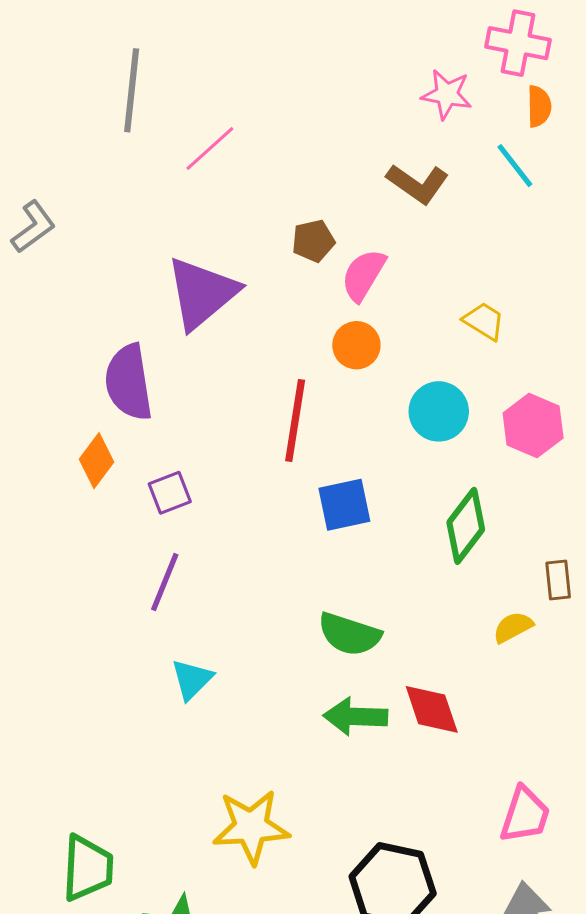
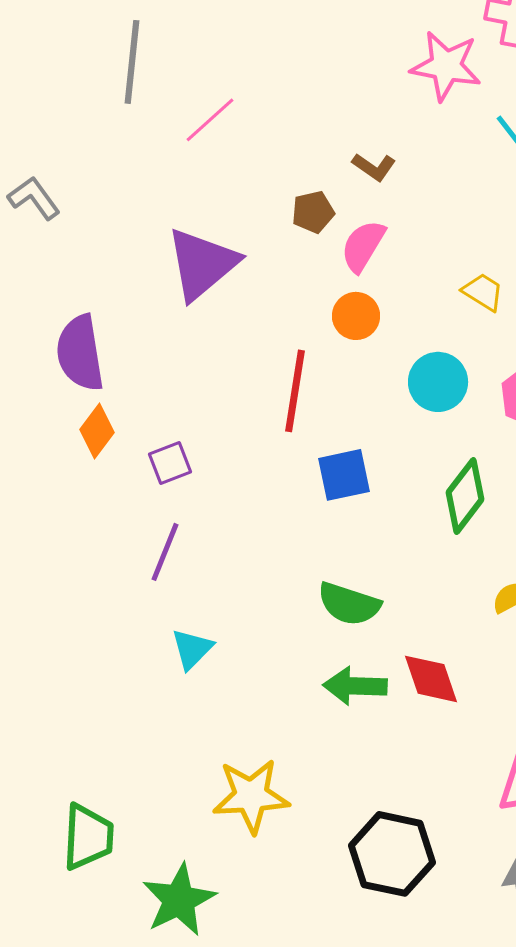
pink star: (447, 94) -> (446, 66), size x1.4
brown L-shape: (418, 184) -> (374, 167), moved, size x0.7
gray L-shape: (33, 227) -> (34, 198), turned -90
purple semicircle: (129, 382) -> (80, 353), moved

